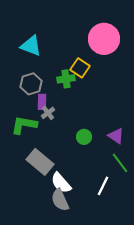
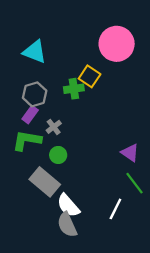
purple rectangle: (42, 102) -> (30, 115), moved, turned 35
green circle: (84, 137) -> (58, 155), moved

